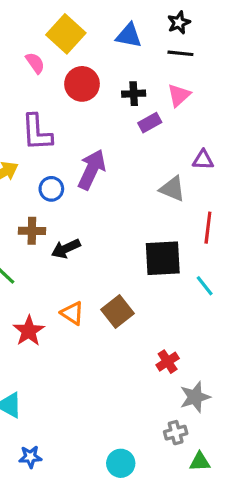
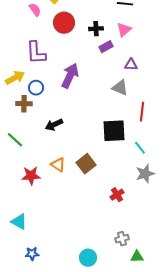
purple triangle: (203, 160) -> (131, 65), moved
blue circle: (51, 189) -> (36, 88), moved
brown cross: (32, 231) -> (24, 104), moved
red star: (29, 331) -> (31, 176), turned 30
gray star: (195, 397) -> (145, 174), moved

